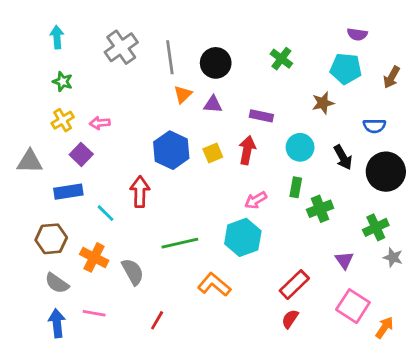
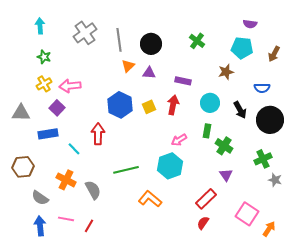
pink arrow: (100, 123) -> (70, 86), size x1.5
green cross: (320, 209) -> (224, 146), turned -36
brown hexagon: (51, 239) -> (23, 167), moved
purple triangle: (344, 260) -> (226, 175), moved
red line: (157, 320) -> (89, 226), moved

